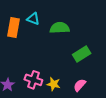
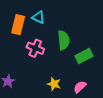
green semicircle: (60, 28) -> (64, 40), moved, turned 84
pink cross: (33, 80) -> (35, 48), moved

